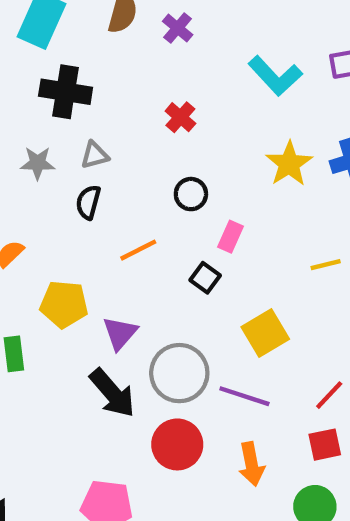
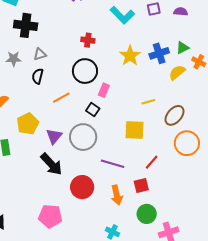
red cross: (180, 117) -> (88, 40), moved, turned -32
black circle: (191, 194) -> (85, 71), size x1.6
yellow pentagon: (64, 304) -> (28, 124), turned -30
yellow square: (265, 333) -> (135, 130), moved, turned 35
gray circle: (179, 373) -> (83, 137), moved
red square: (325, 445) -> (141, 186), moved

